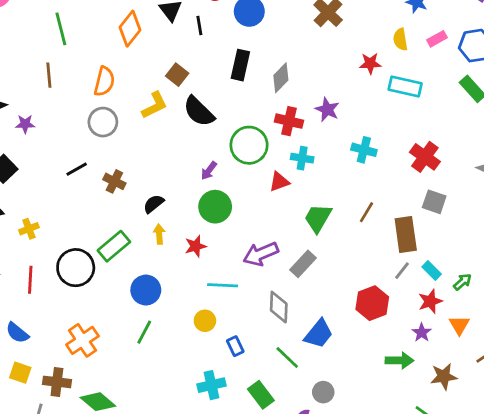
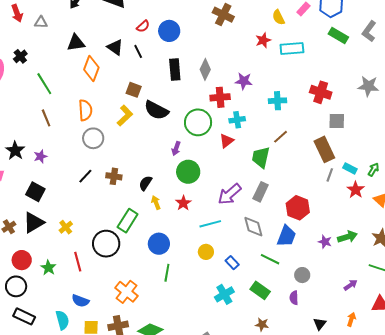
brown line: (367, 212) -> (281, 137), moved, turned 35
red hexagon: (372, 303) -> (298, 208), moved
purple star: (422, 333) -> (325, 242), moved

